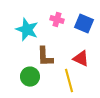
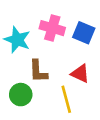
pink cross: (57, 20) -> (52, 28), size x1.5

